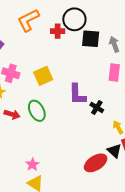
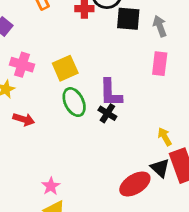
black cross: (97, 107) -> (107, 113), moved
green ellipse: (37, 111) -> (74, 102), moved

